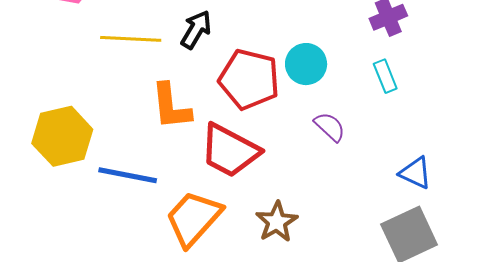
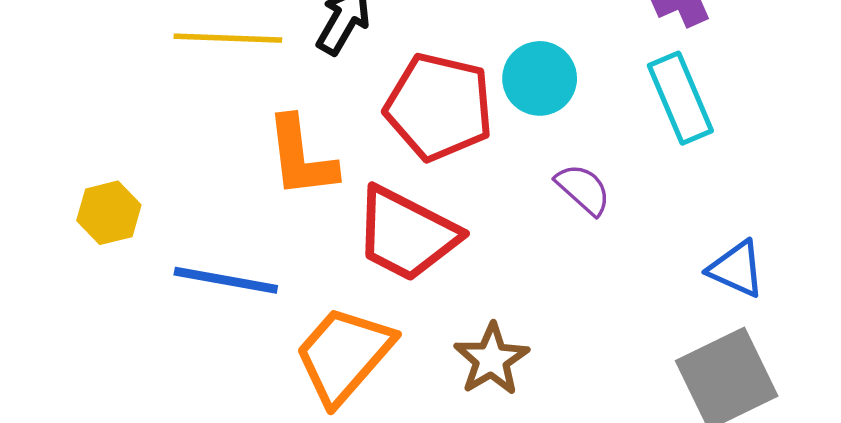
cyan rectangle: (385, 76) -> (680, 98), size x1.5
yellow hexagon: (62, 136) -> (109, 213), size x0.6

